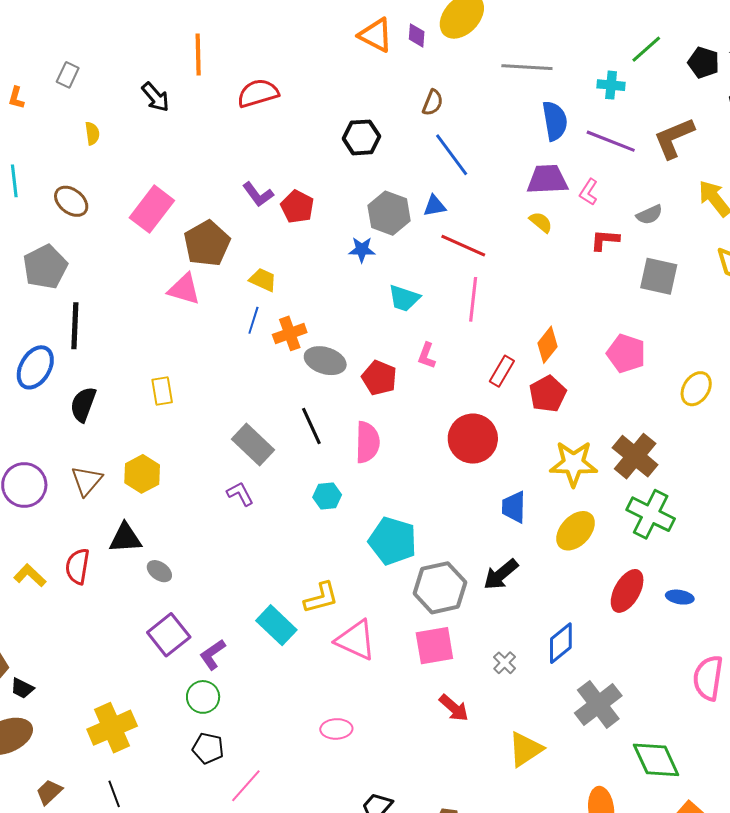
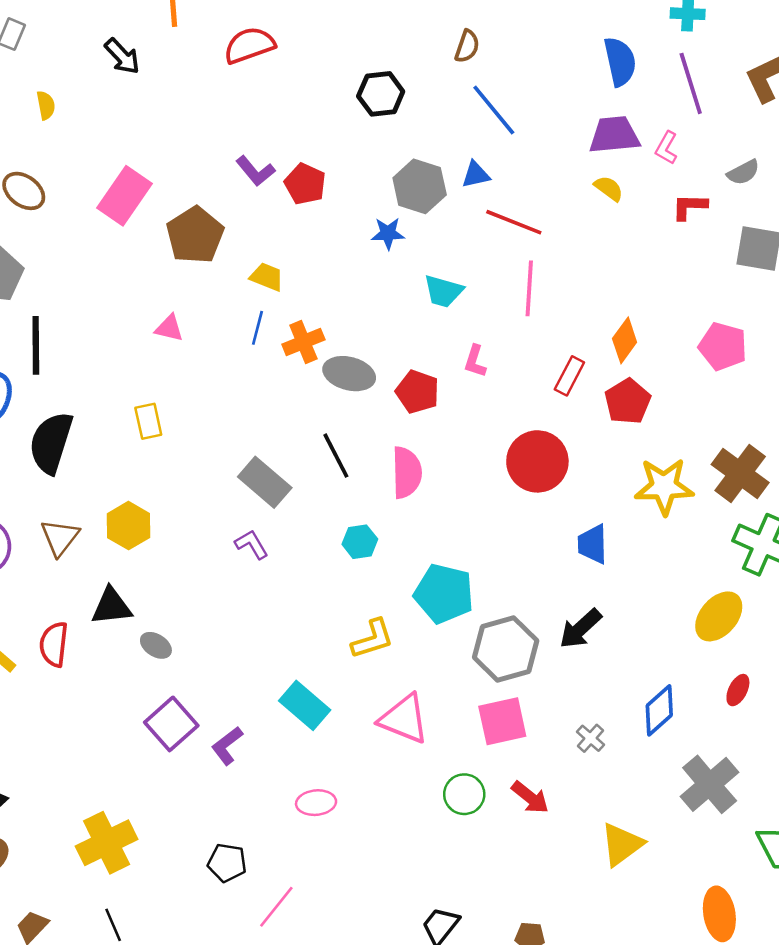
purple line: (611, 141) -> (691, 83), turned 54
pink triangle: (184, 289) -> (169, 328), moved, size x0.7
black semicircle: (83, 404) -> (51, 443), size x1.4
yellow ellipse: (576, 531) -> (719, 616), moved
red ellipse: (627, 591) -> (738, 690), moved, size x0.6
yellow L-shape: (321, 598) -> (373, 639), moved
green circle: (203, 697) -> (464, 794), moved
pink ellipse: (336, 729) -> (316, 803), moved

